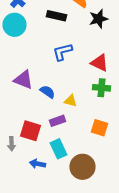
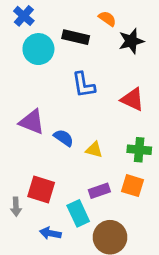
cyan circle: (14, 25) -> (38, 49), moved
blue L-shape: (62, 52) -> (83, 85), turned -85
green cross: (102, 88) -> (139, 150), moved
purple rectangle: (58, 121) -> (99, 191), moved

